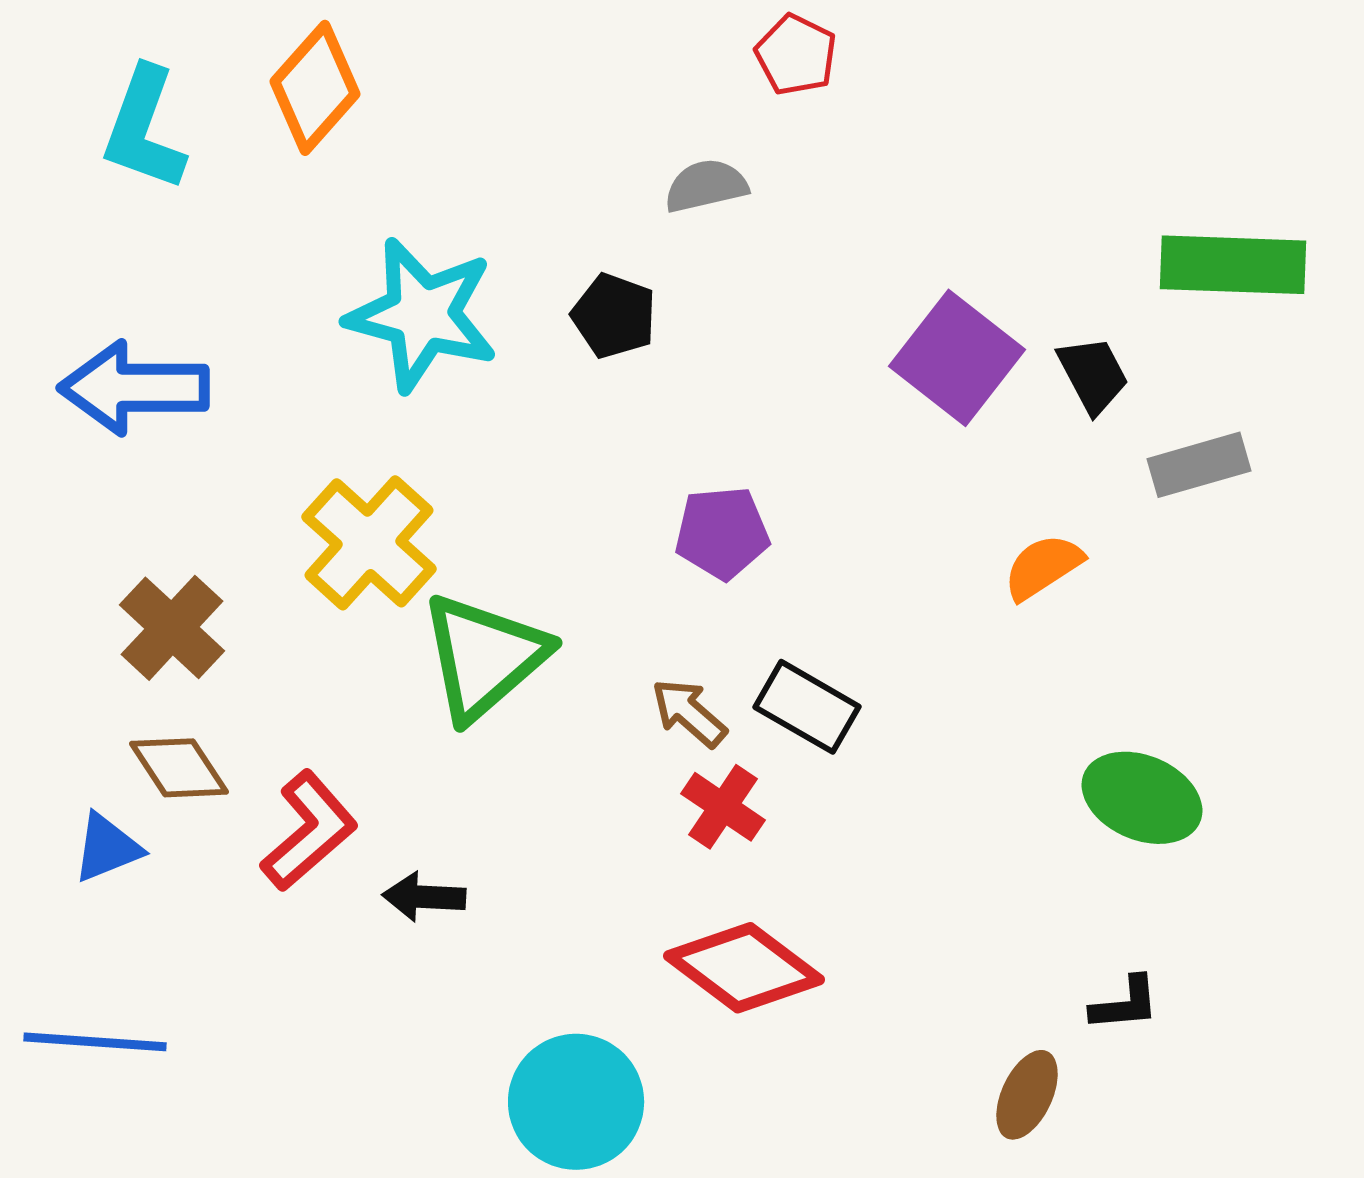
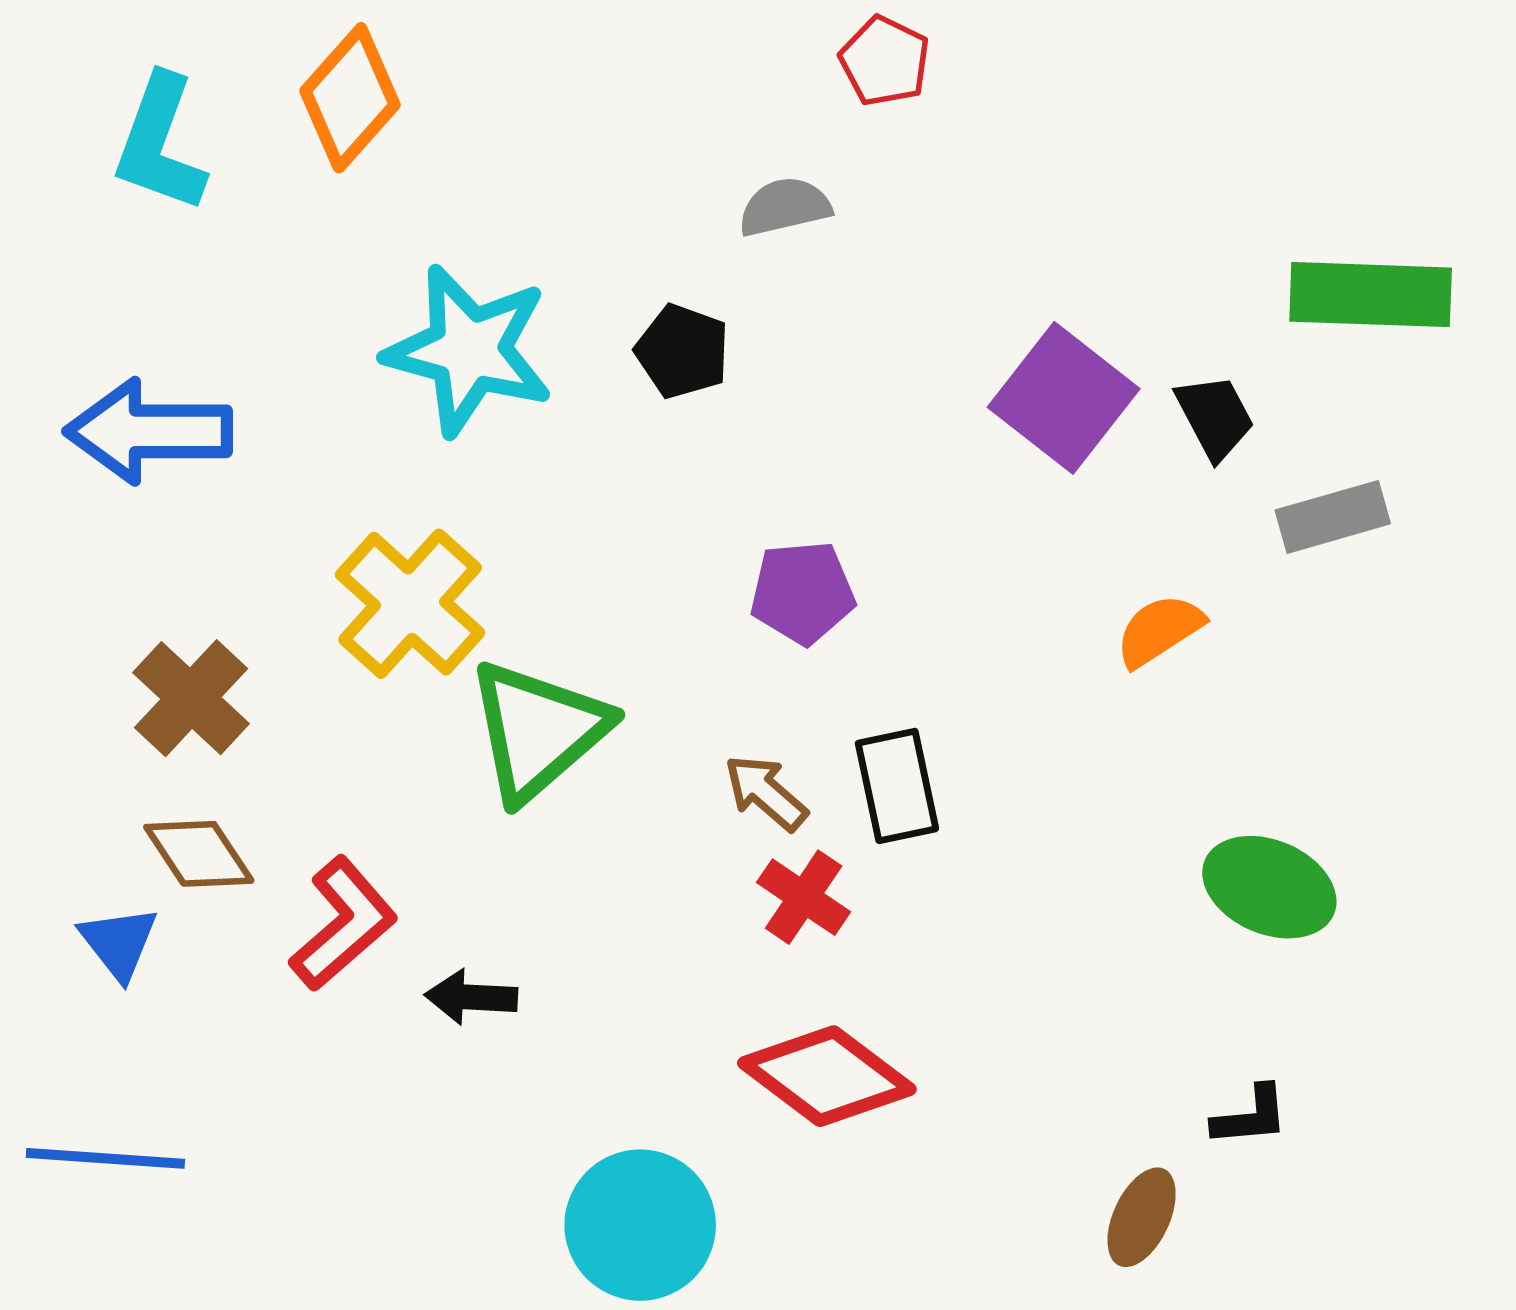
black rectangle: (807, 707) -> (897, 786), turned 48
blue triangle: (107, 848) -> (119, 943), turned -46

